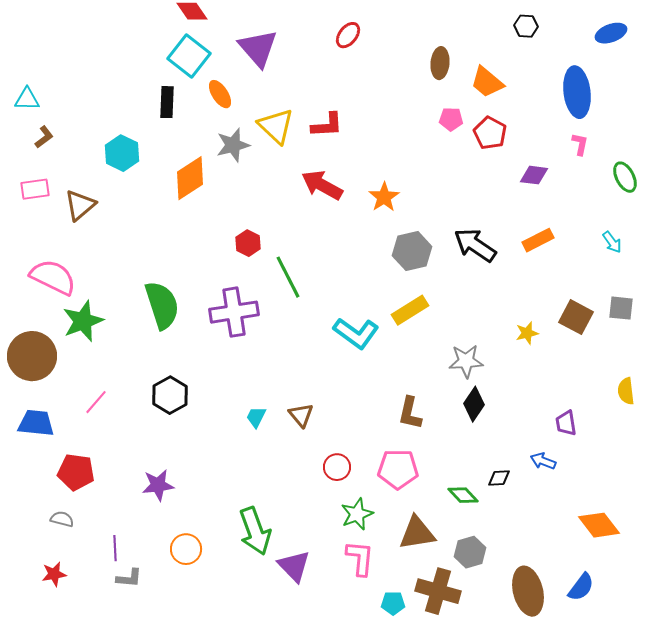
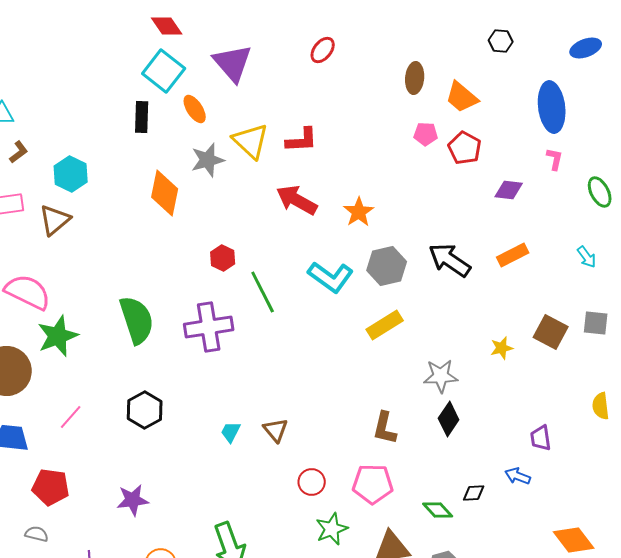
cyan hexagon: (122, 153) -> (71, 174), moved
orange diamond: (190, 178) -> (165, 193), turned -45
cyan L-shape: (356, 333) -> (331, 277), moved

